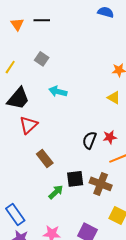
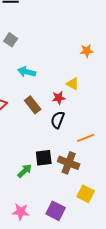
yellow triangle: (114, 98) -> (73, 84), moved
red star: (110, 137) -> (59, 98), moved
brown rectangle: (45, 159) -> (33, 105), moved

